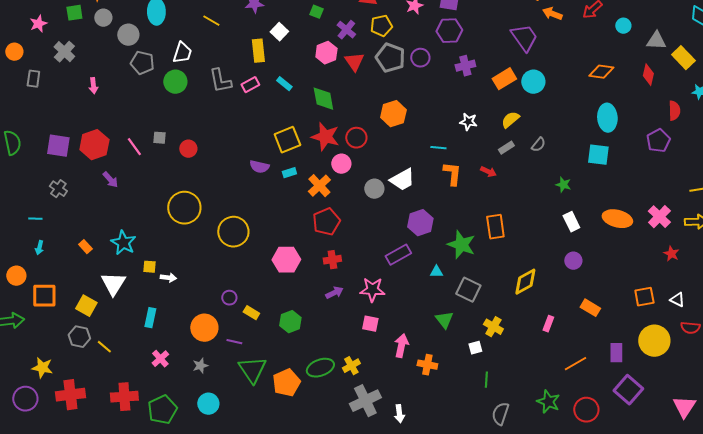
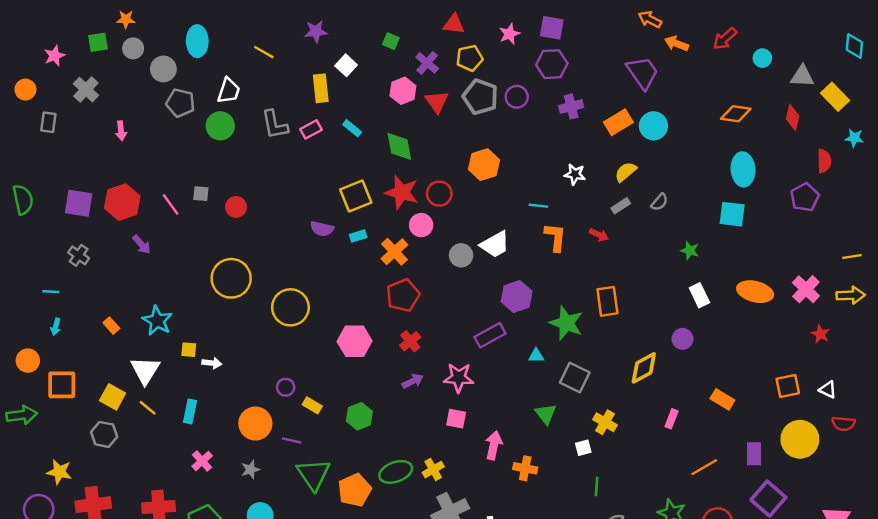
red cross: (332, 260) -> (410, 341), turned -30
purple circle: (573, 261) -> (682, 339), moved
yellow line: (104, 347) -> (148, 408), moved

